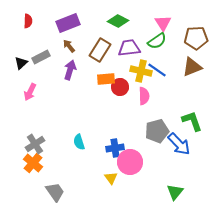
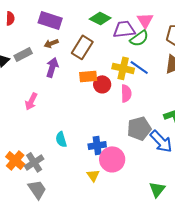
purple rectangle: (68, 23) -> (50, 20), turned 40
brown arrow: (69, 46) -> (51, 43), turned -72
purple trapezoid: (129, 48) -> (124, 29), moved
pink arrow: (30, 92) -> (31, 101), moved
gray cross: (35, 144) -> (34, 162), moved

